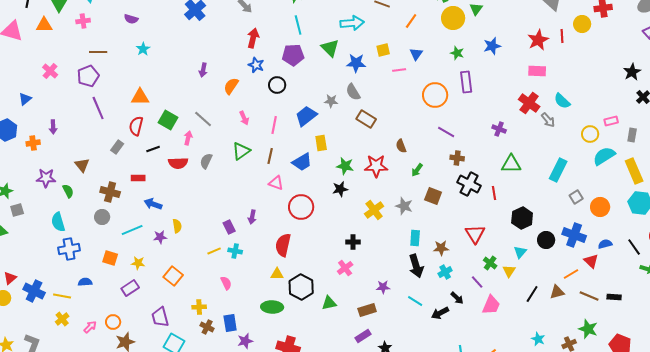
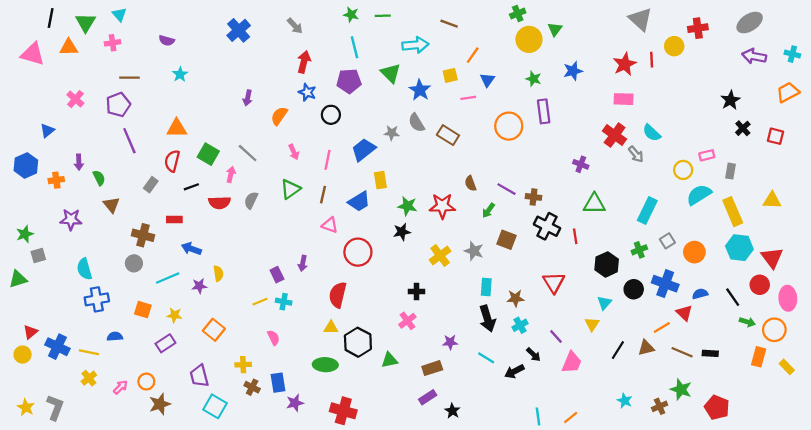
orange line: (411, 21) -> (473, 55), moved
blue star: (356, 63) -> (420, 90), turned 30
brown rectangle: (366, 119) -> (448, 135), moved
purple line: (446, 132) -> (506, 189), moved
green semicircle: (68, 191) -> (99, 178), moved
green cross: (490, 263) -> (639, 250), moved, turned 32

